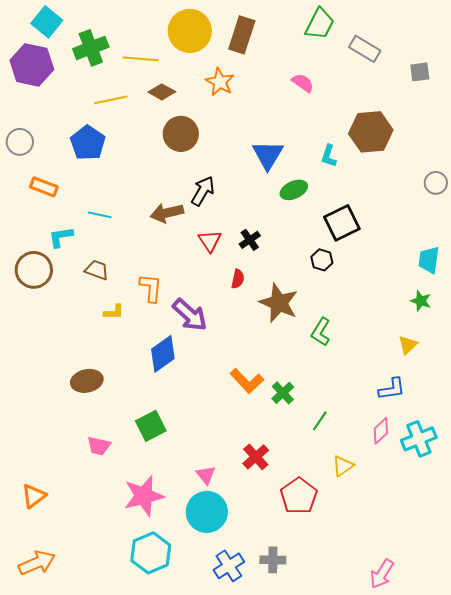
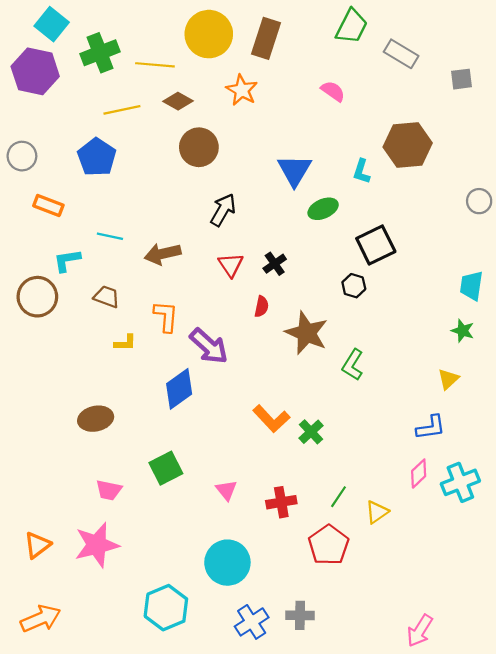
brown arrow: (167, 213) -> (163, 254), moved
green line: (320, 421) -> (338, 497), moved
red cross: (256, 457) -> (281, 502), turned 32
pink triangle: (206, 475) -> (226, 490), moved
pink star: (144, 496) -> (97, 545), moved

